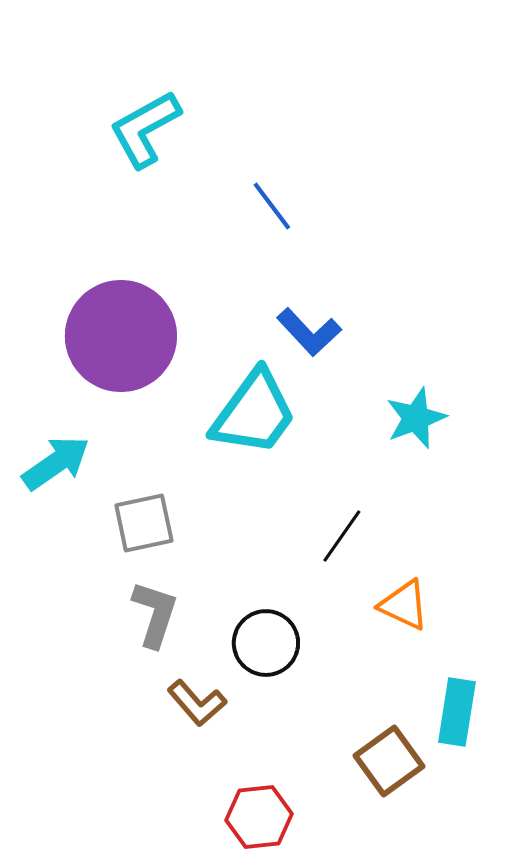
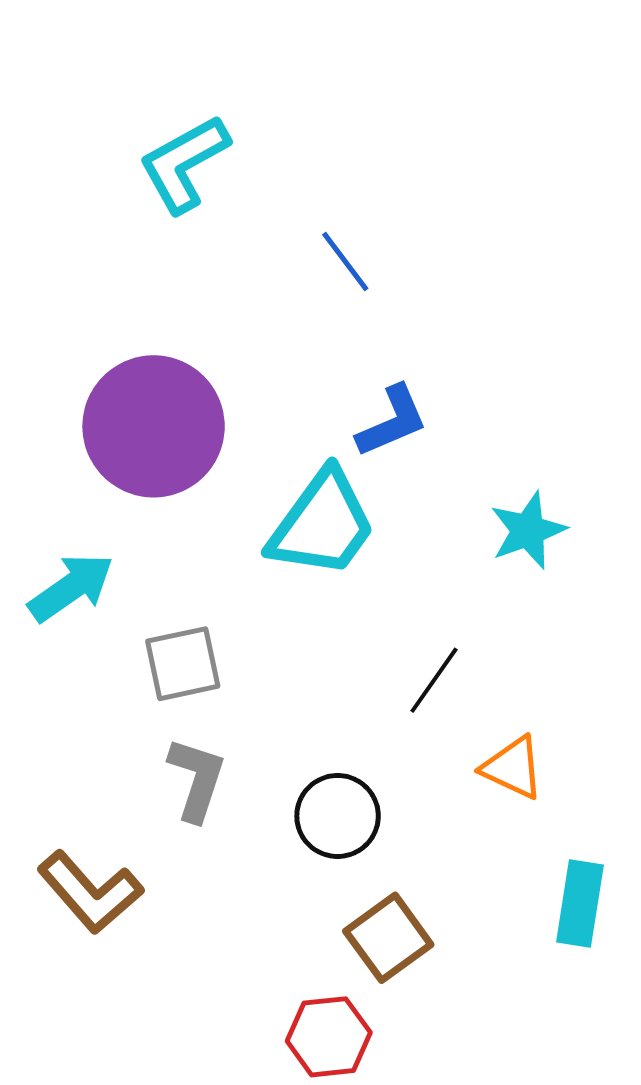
blue L-shape: (309, 332) -> (392, 421), turned -70
brown L-shape: (197, 703) -> (90, 892), moved, size x1.4
brown square: (389, 761) -> (388, 938), moved

